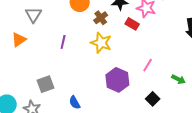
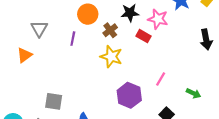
purple line: (63, 42) -> (73, 39), moved
gray square: (46, 84) -> (54, 101), turned 30

